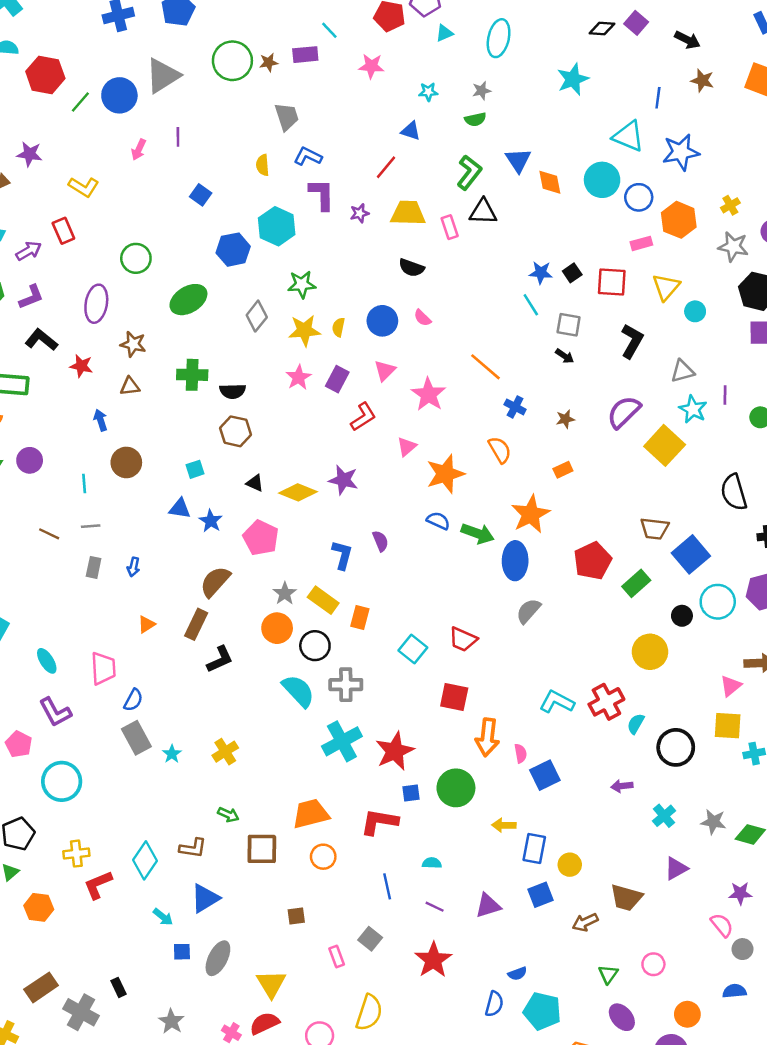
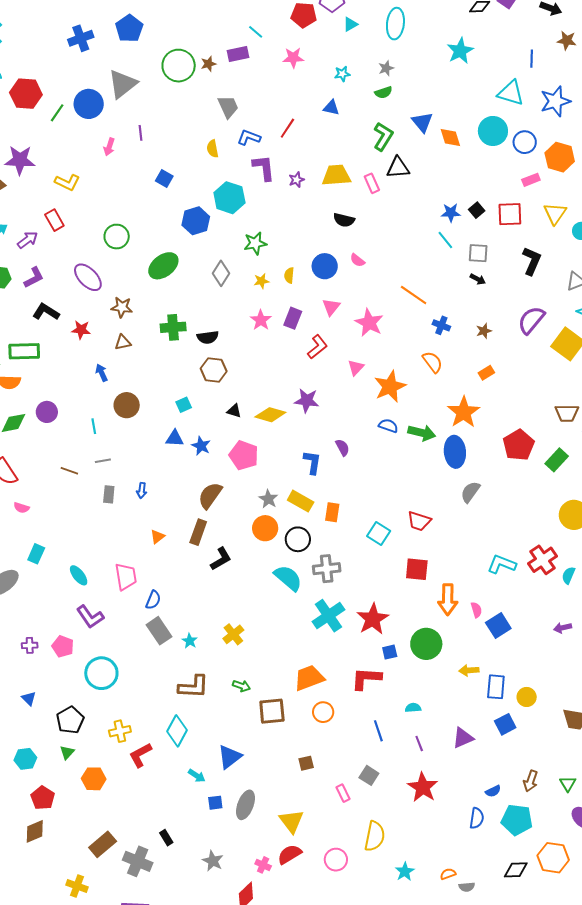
purple star: (29, 154) -> (20, 160), size x1.4
red line: (386, 167) -> (287, 128), moved
purple ellipse: (96, 304) -> (88, 277), turned -48
yellow star: (304, 330) -> (261, 281), size x0.6
brown L-shape: (193, 848) -> (193, 687), moved, size x1.4
purple line: (435, 907) -> (419, 743), turned 49
brown arrow: (585, 922) -> (531, 781), moved, turned -40

